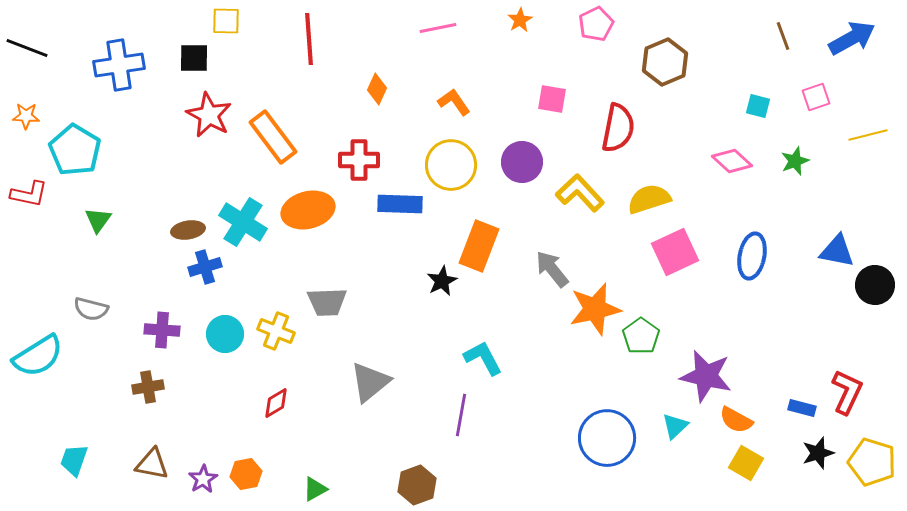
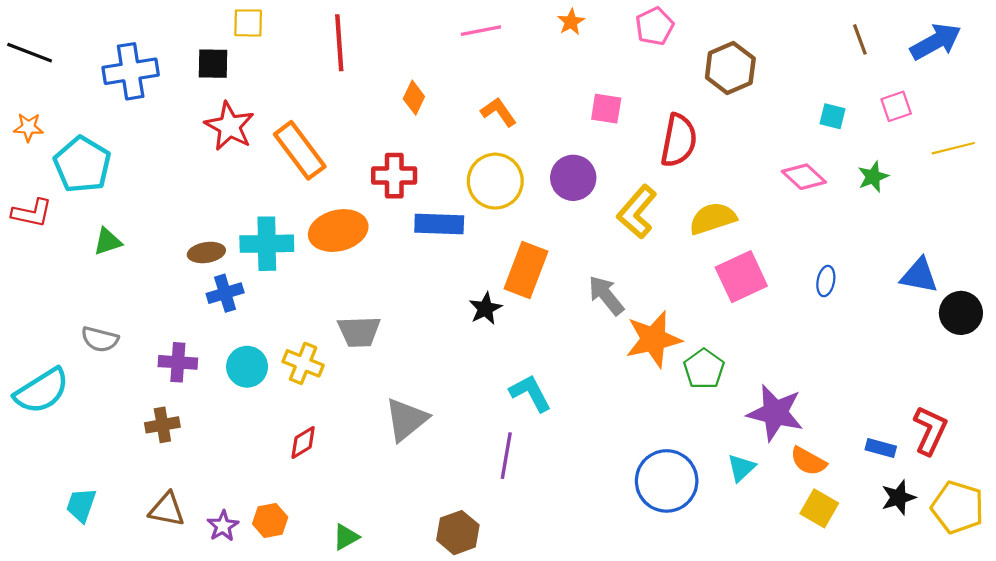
yellow L-shape: (580, 193) -> (637, 212), turned -96
green triangle: (98, 220) -> (108, 242), turned 36
cyan cross: (243, 222) -> (267, 244), turned -33
blue ellipse: (752, 256) -> (826, 281), size x0.6

